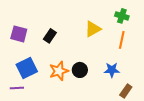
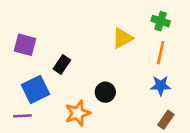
black rectangle: (50, 36) -> (62, 64), moved
blue star: (112, 70) -> (161, 86), moved
orange star: (59, 71) -> (78, 113), moved

